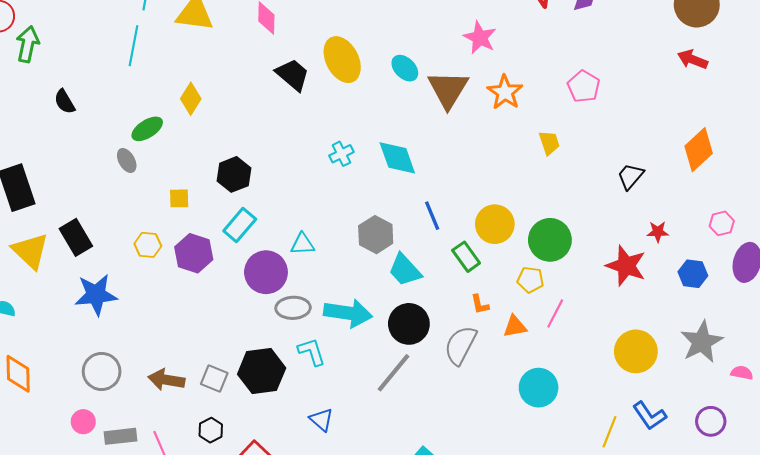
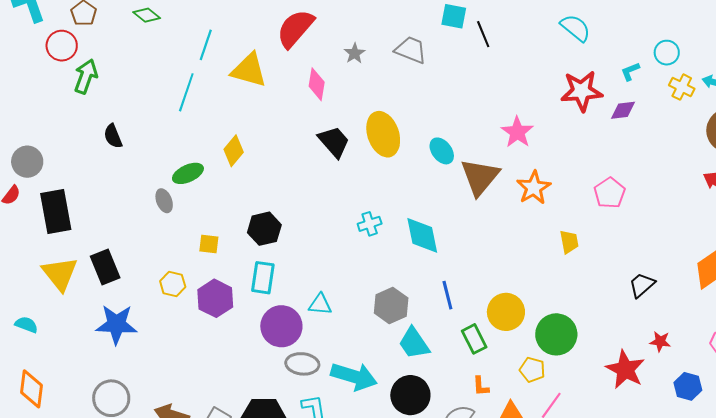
cyan rectangle: (240, 225) -> (263, 278), turned -40

